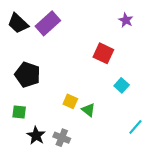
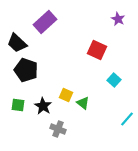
black trapezoid: (18, 23) -> (17, 43), moved
black star: (36, 135) -> (43, 106), moved

